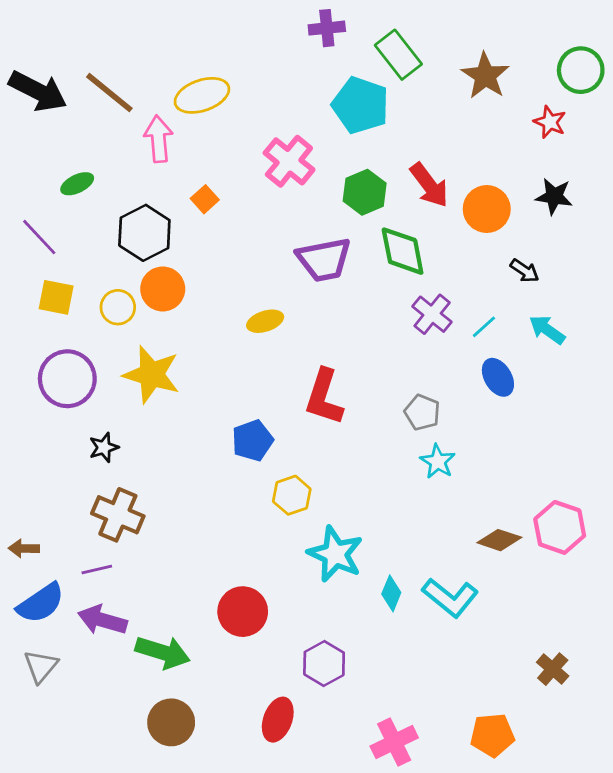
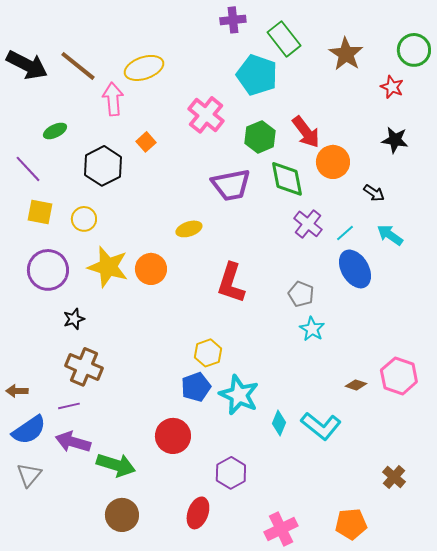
orange circle: (487, 209) -> (333, 162), moved
orange circle: (163, 289) -> (151, 269), moved
blue ellipse: (498, 377) -> (355, 269), size x1.4
blue pentagon: (252, 440) -> (196, 387), moved
brown diamond: (499, 540) -> (356, 385), size x0.7

